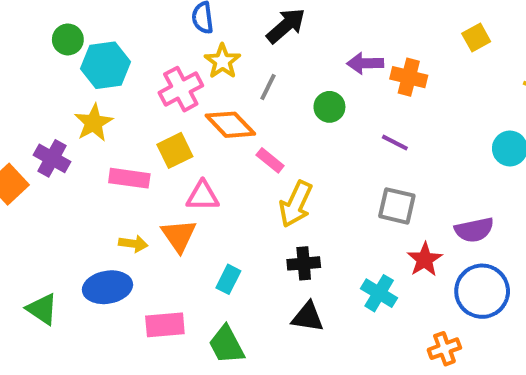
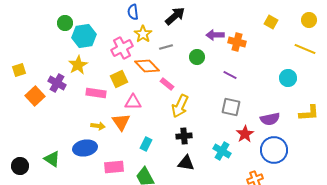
yellow square: (476, 38) -> (271, 22), turned -32
gray line: (268, 87) -> (166, 47), turned 48

